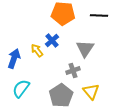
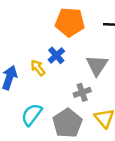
cyan semicircle: (21, 88) -> (32, 115), moved

